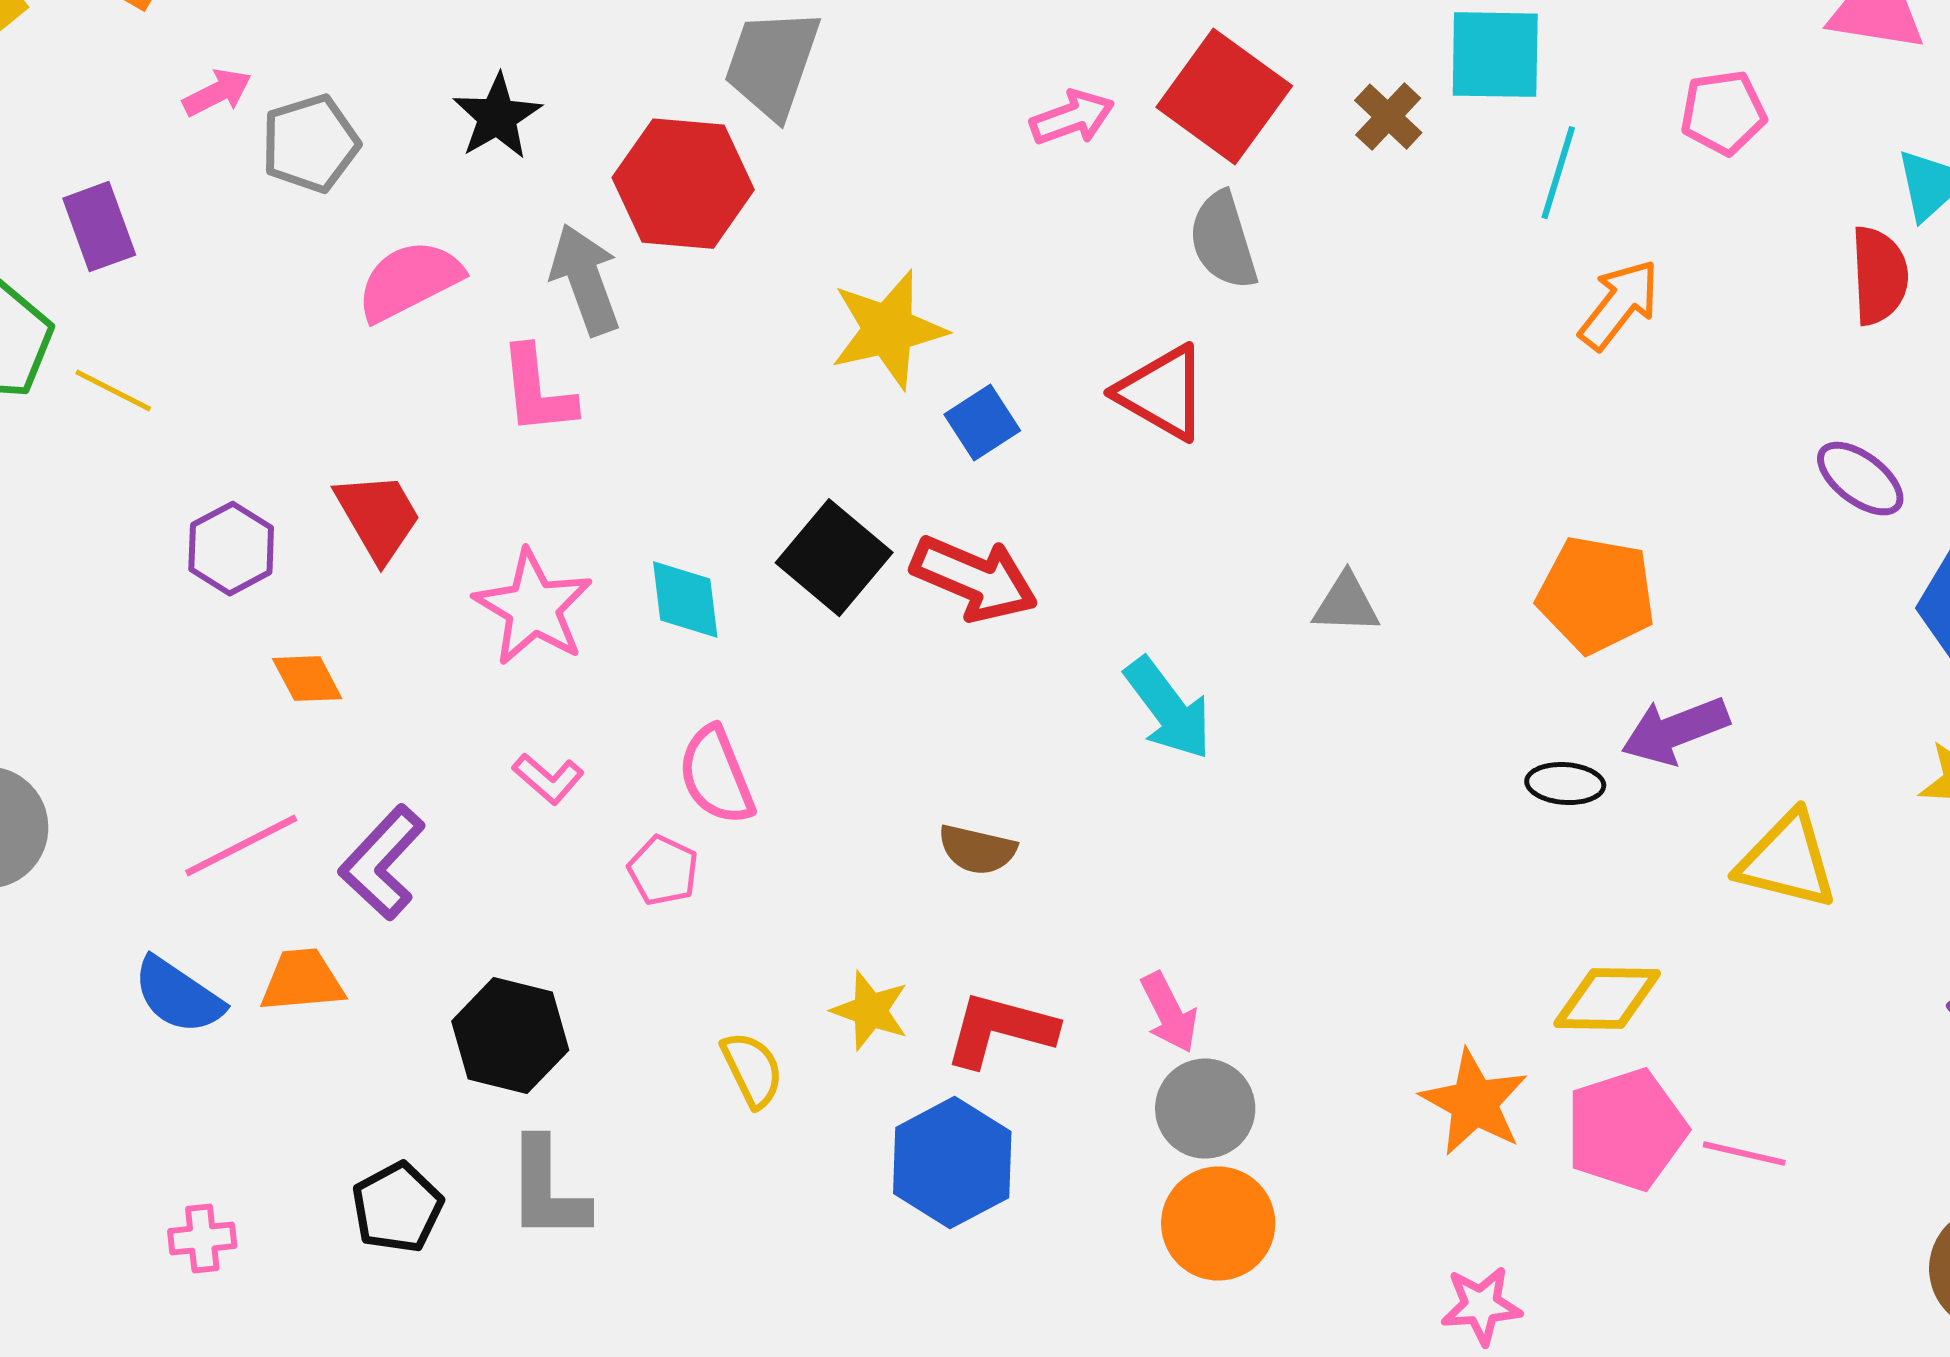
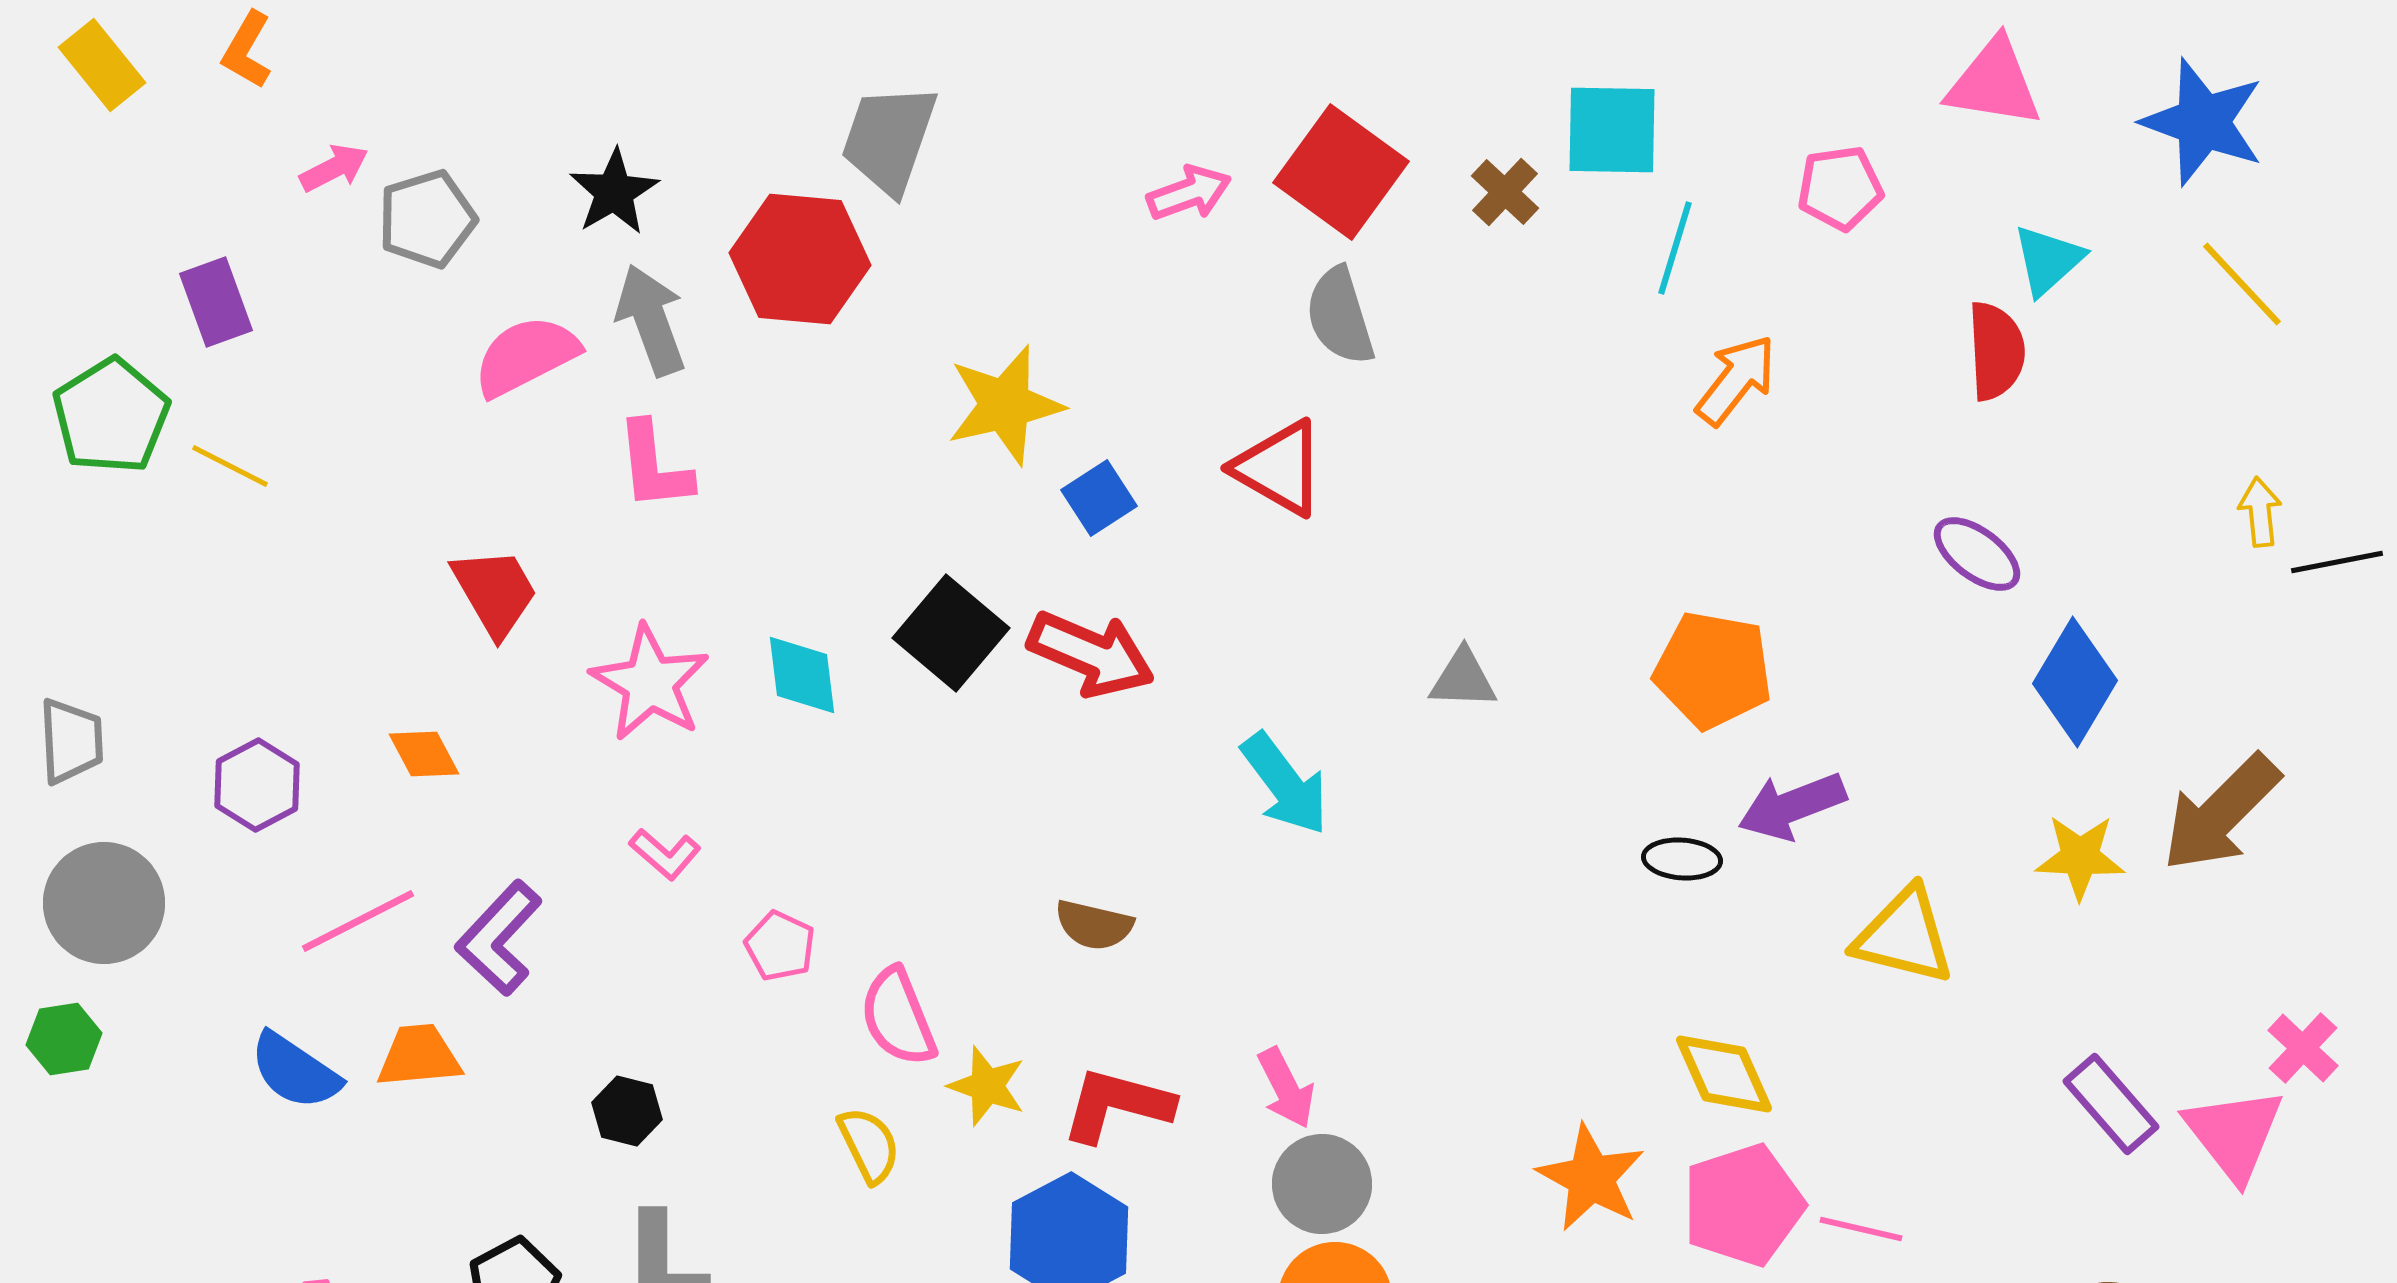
gray arrow: (585, 280) -> (651, 320), moved
purple hexagon: (231, 549) -> (257, 785), moved
pink semicircle: (716, 776) -> (898, 1017), moved
yellow diamond: (1607, 999) -> (1724, 1074), turned 65
black hexagon: (510, 1036) -> (627, 1111), size x0.6

